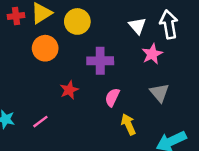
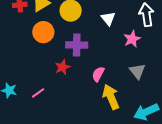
white triangle: (137, 26) -> (108, 19), moved
purple cross: (100, 61) -> (77, 45), moved
yellow arrow: (128, 124) -> (111, 97), size x1.4

